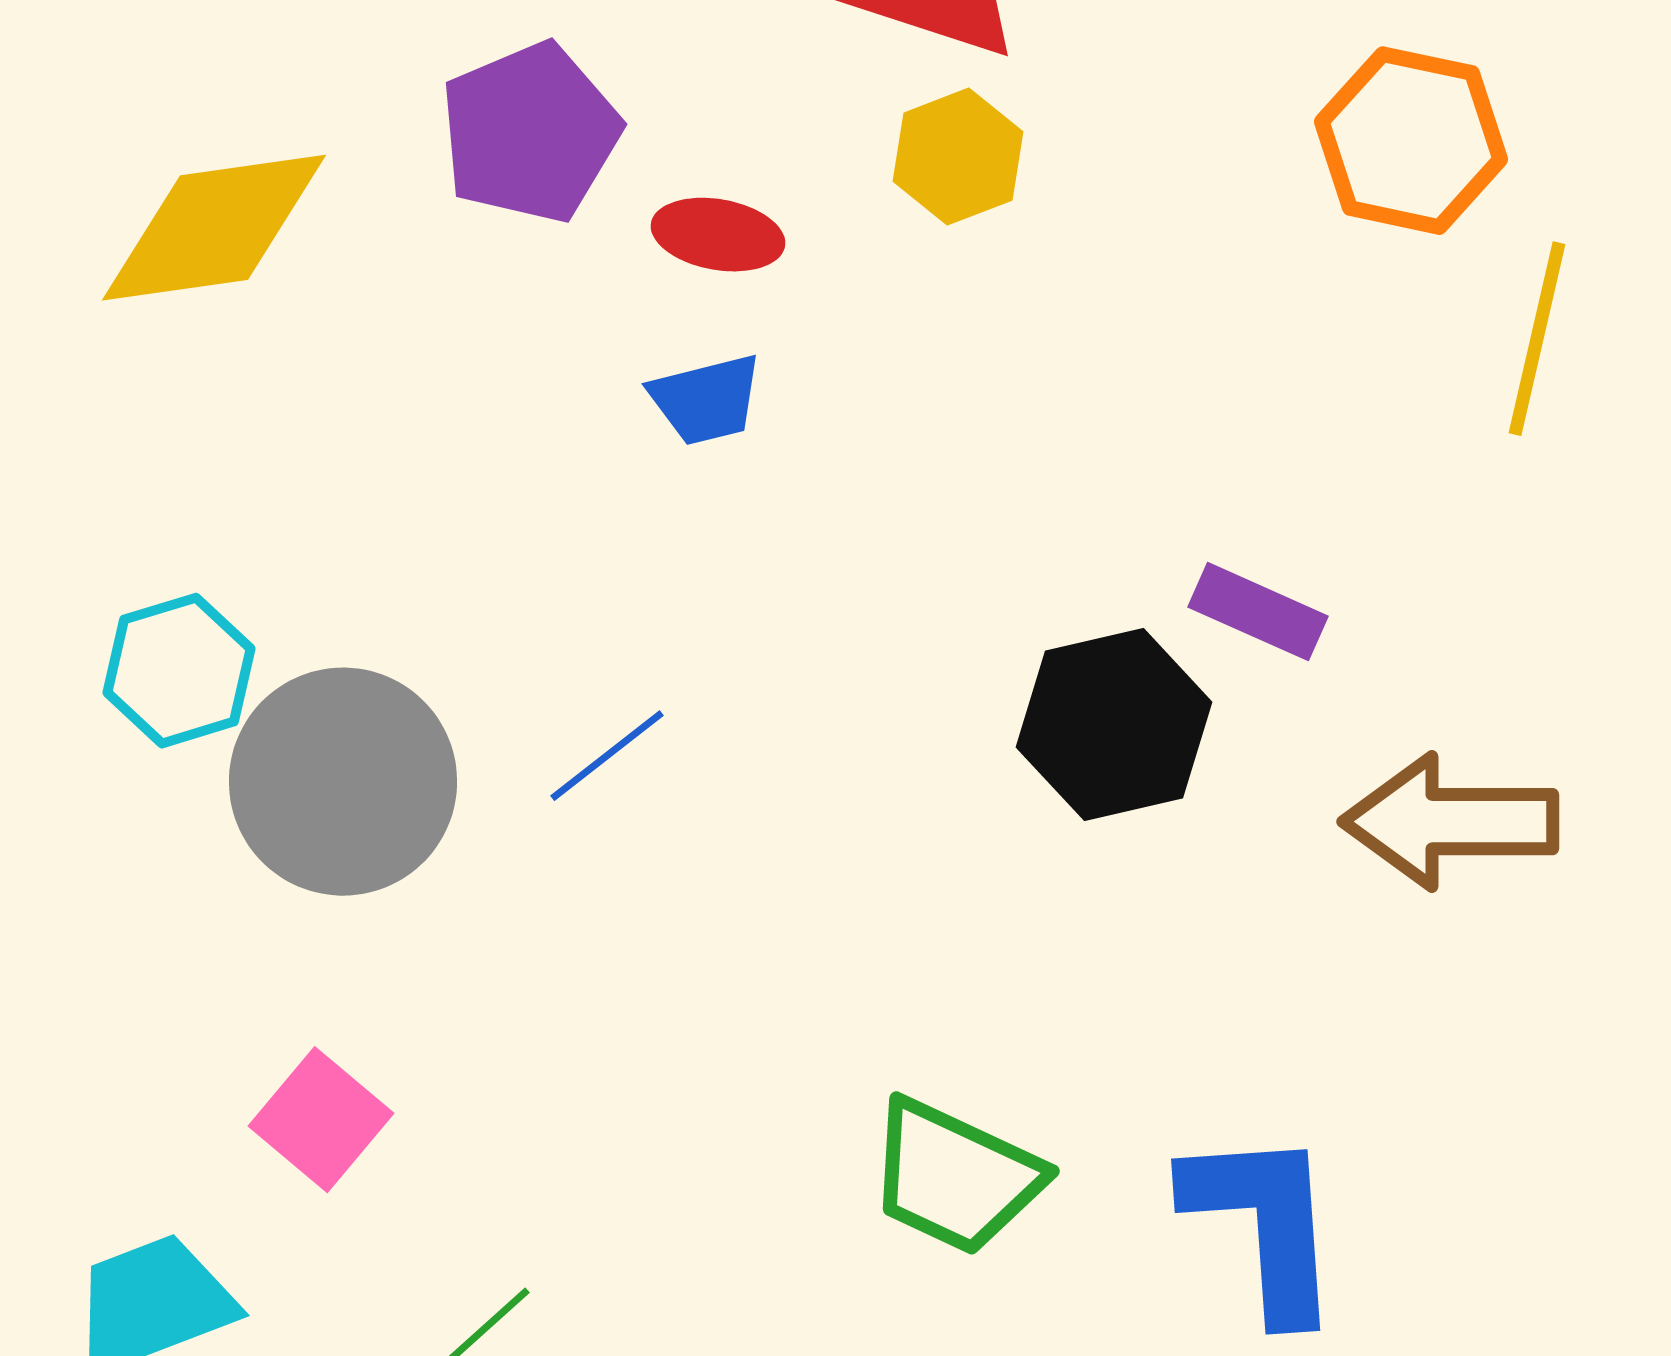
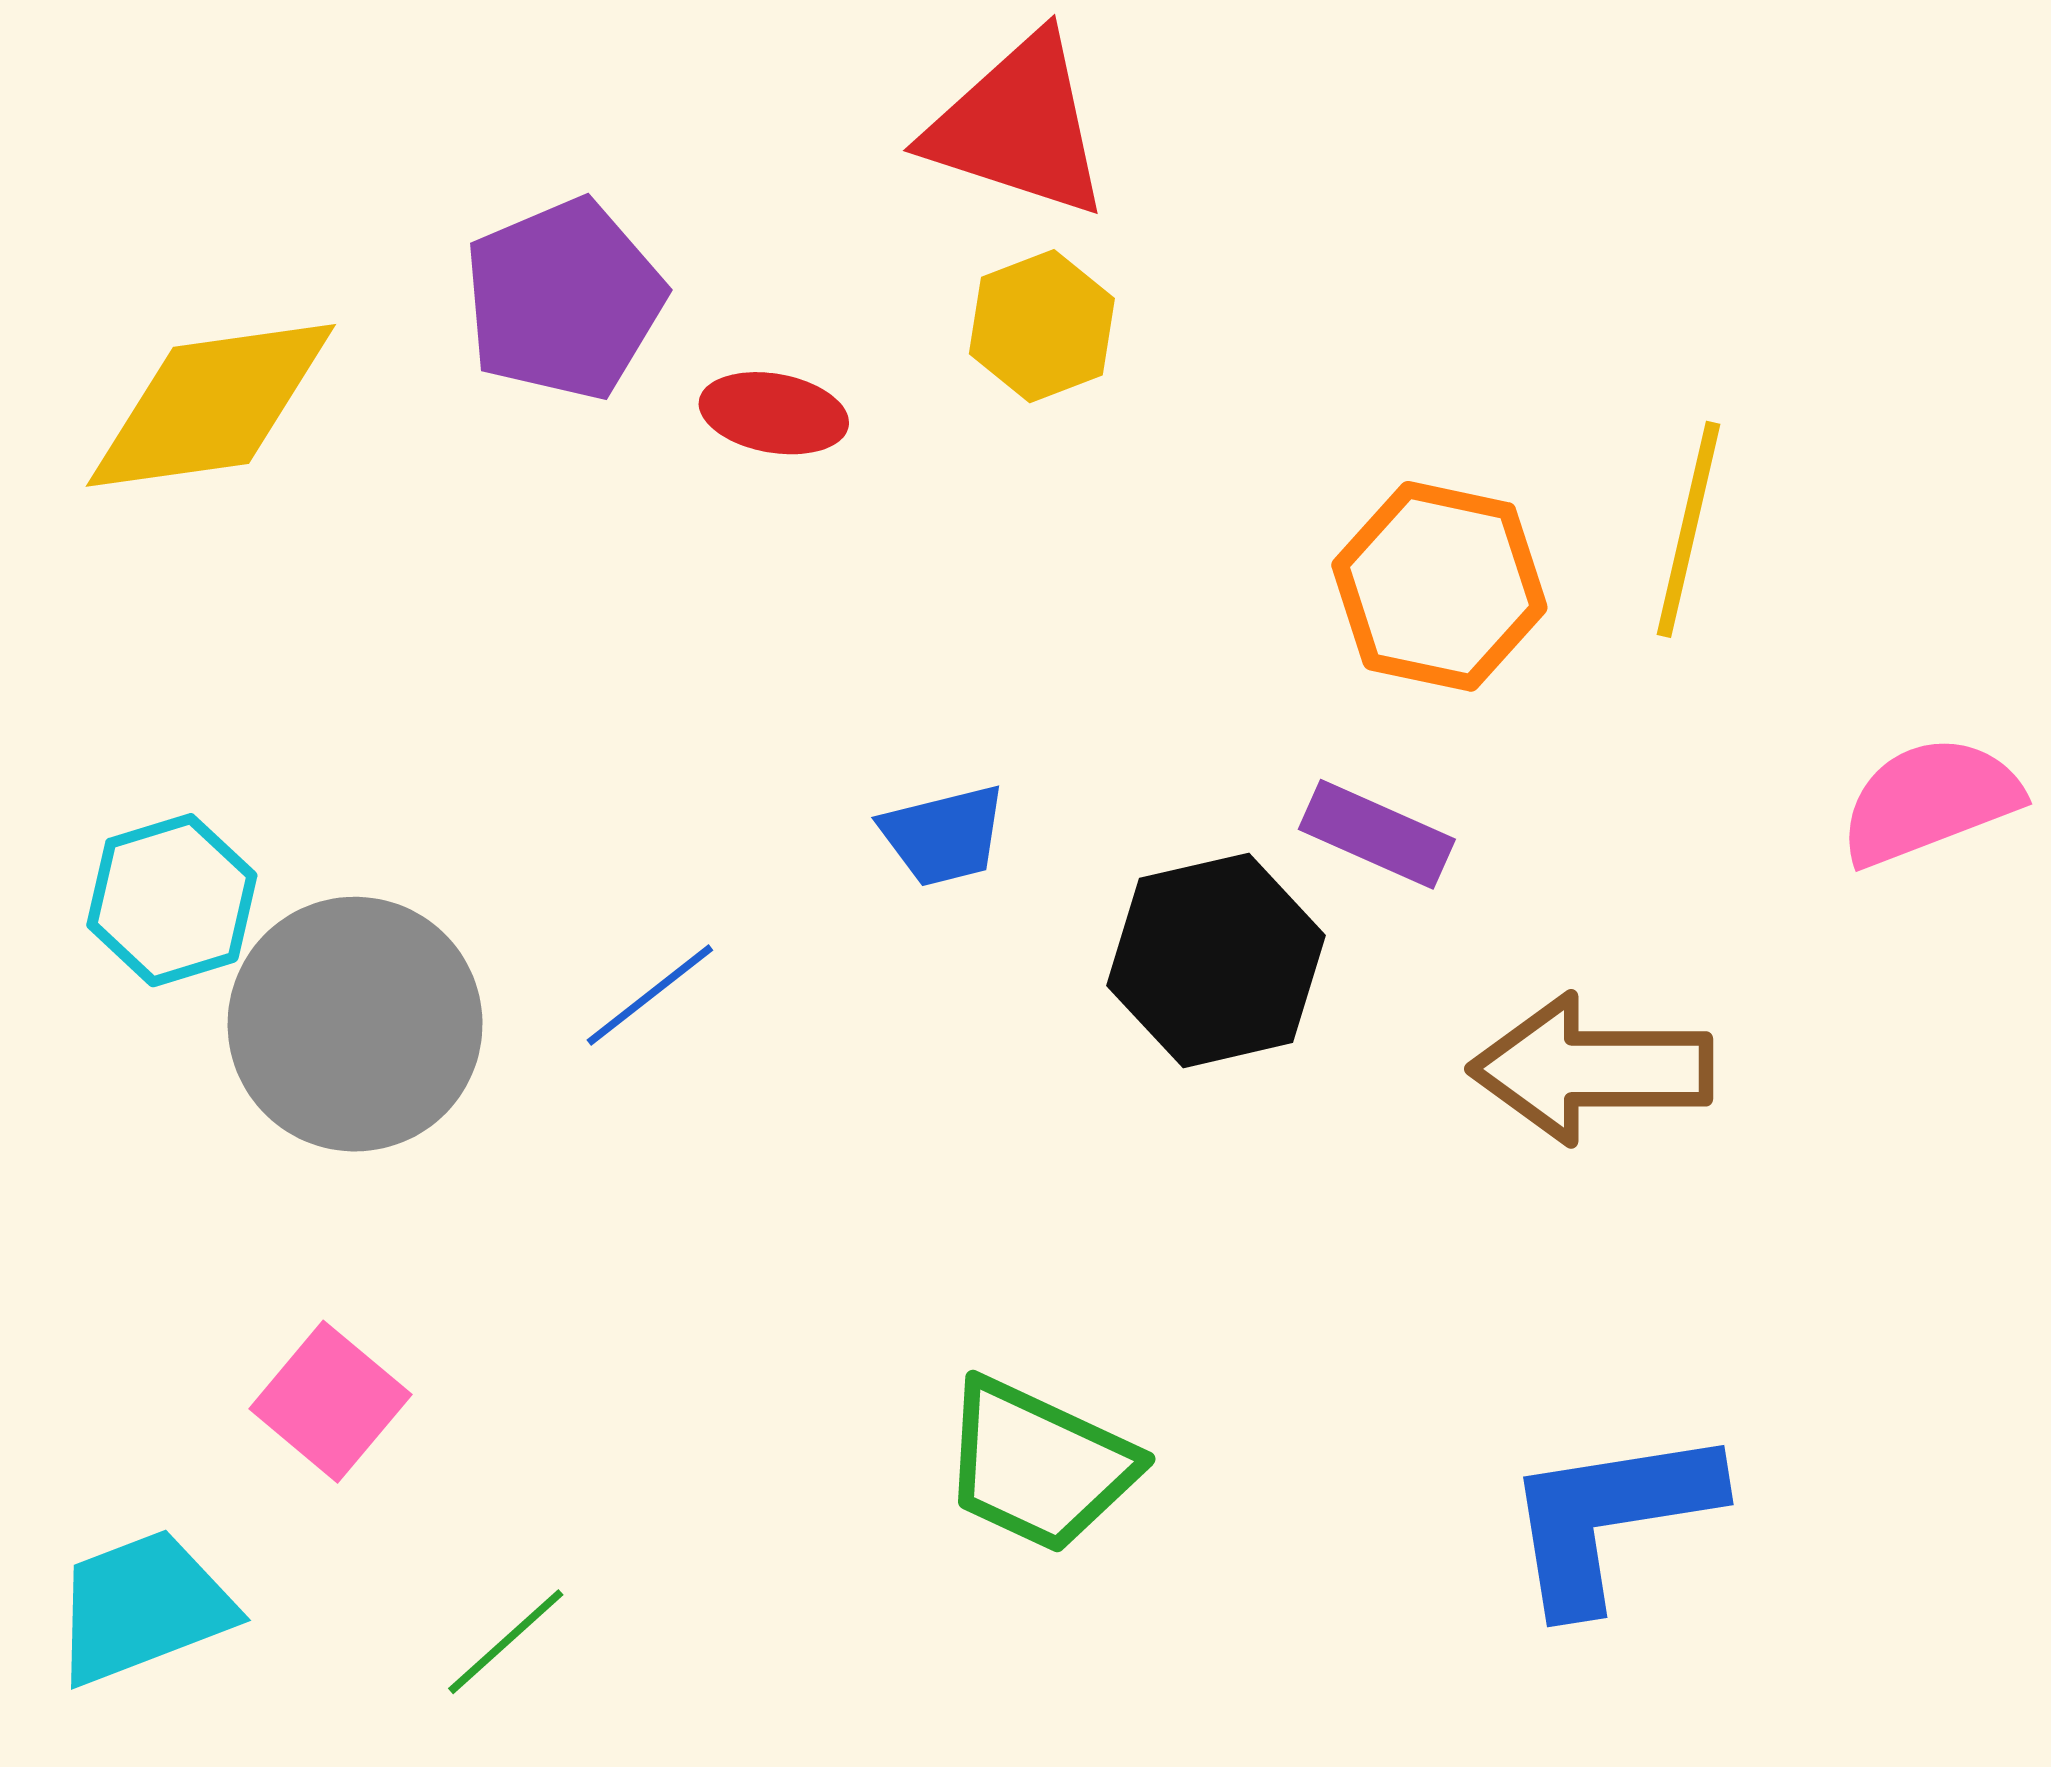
orange hexagon: (1411, 141) -> (1439, 586), moved
blue trapezoid: (706, 400) -> (944, 835), moved
blue L-shape: (1264, 1224) -> (1610, 1518), moved, turned -95

